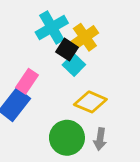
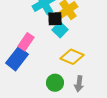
black square: (67, 50) -> (55, 19), turned -35
green circle: (67, 138) -> (55, 83), size x0.7

